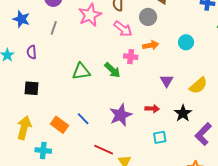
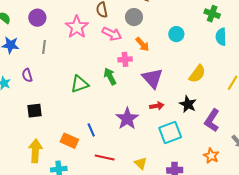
orange arrow: (151, 45) -> (142, 44), turned 70
green arrow: (112, 70) -> (110, 76), turned -150
purple triangle: (167, 81) -> (152, 78), moved, size x1.6
blue line: (83, 119) -> (91, 130), turned 32
cyan square: (160, 137) -> (170, 133), size x1.6
red line: (104, 150) -> (105, 158), moved

